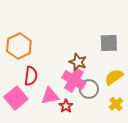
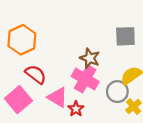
red semicircle: (31, 76) -> (36, 74), turned -60
gray circle: (89, 89) -> (117, 92), moved
pink triangle: (50, 96) -> (58, 97), turned 42

